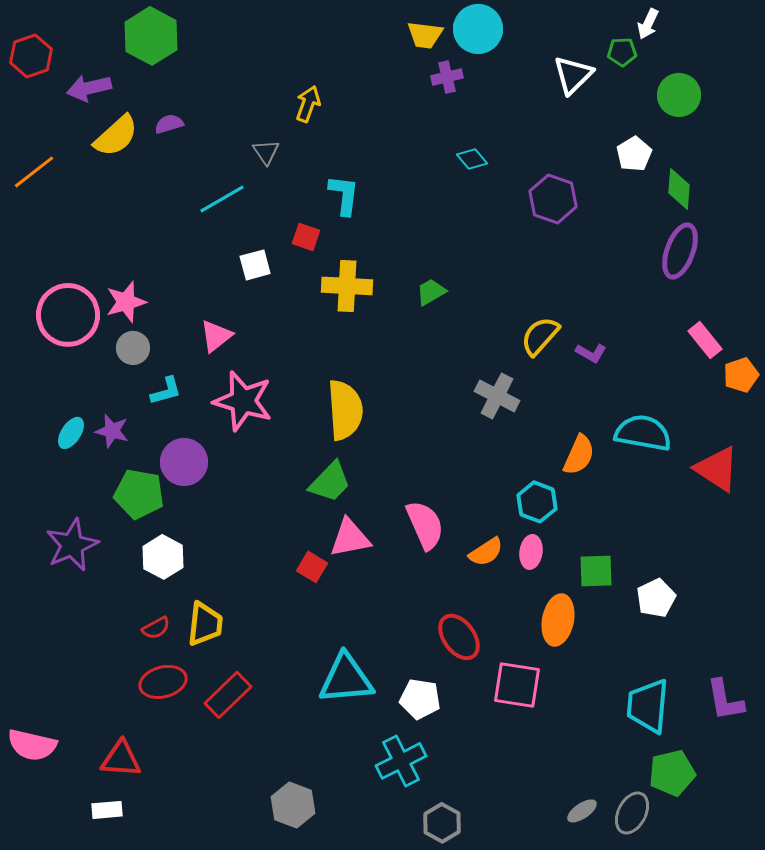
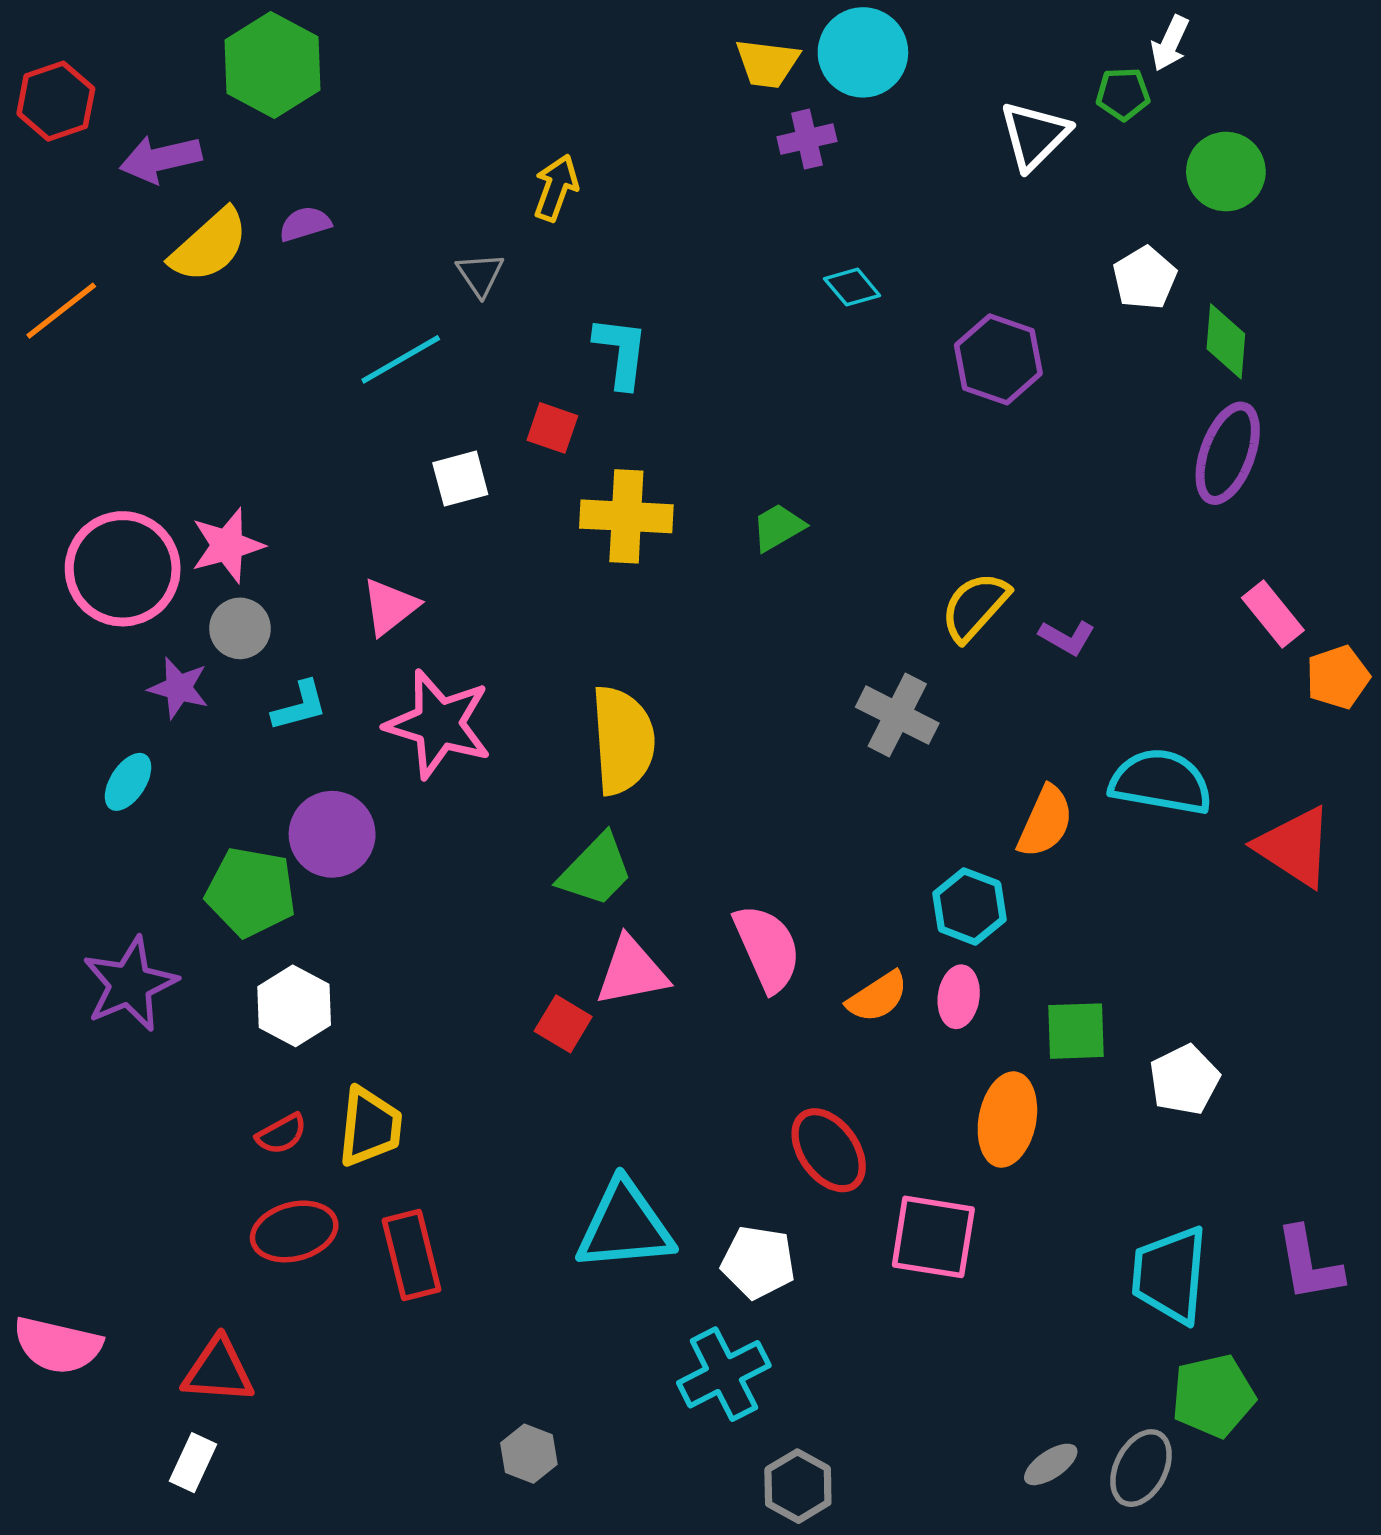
purple star: (112, 431) -> (179, 688), moved
red rectangle: (228, 695) -> (412, 1255), turned -60
gray hexagon: (293, 805) -> (529, 1454), size x0.7
white rectangle: (107, 810) -> (193, 1463), turned -60

